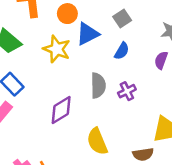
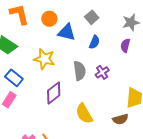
blue triangle: (87, 34) -> (67, 32), turned 48
yellow star: (57, 49) -> (44, 59), moved

